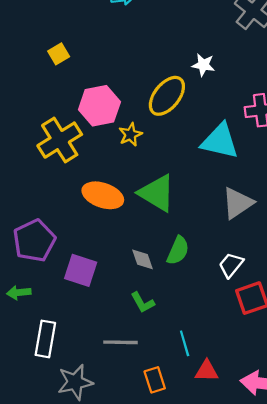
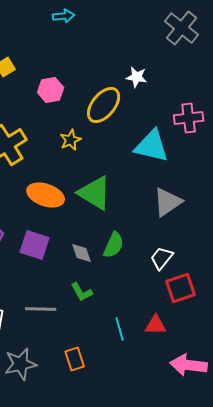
pink hexagon: (99, 106) -> (51, 90), moved, size x0.7
purple square: (81, 270) -> (35, 245), moved
gray line: (120, 342) -> (41, 309), moved
red triangle: (207, 371) -> (156, 325), moved
orange rectangle: (155, 380) -> (75, 359), moved

